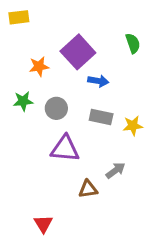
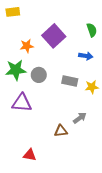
blue arrow: (98, 81) -> (86, 56), moved
green star: (23, 101) -> (16, 70), size x1.5
purple triangle: (65, 149) -> (22, 103), moved
red triangle: (43, 224) -> (30, 155), turned -48

